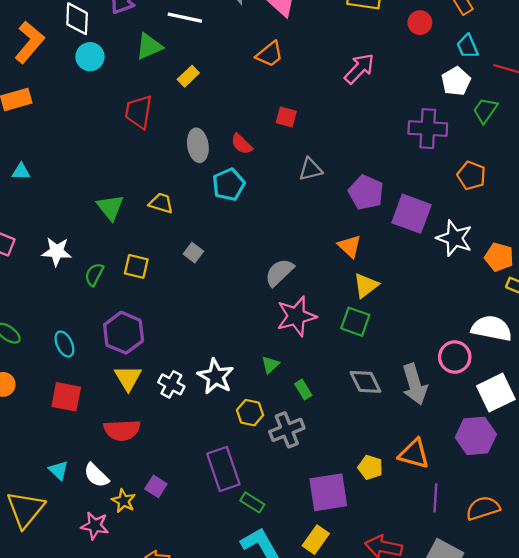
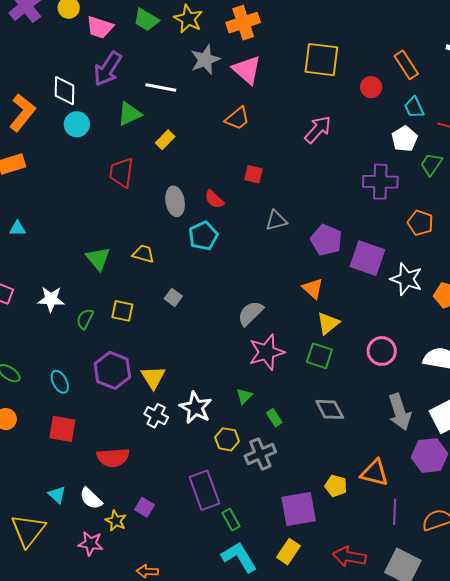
pink circle: (455, 357) -> (382, 351), moved
yellow triangle: (128, 378) -> (153, 377), moved
gray arrow: (415, 384) -> (400, 412), moved
green rectangle: (252, 502) -> (231, 520), turned 30

